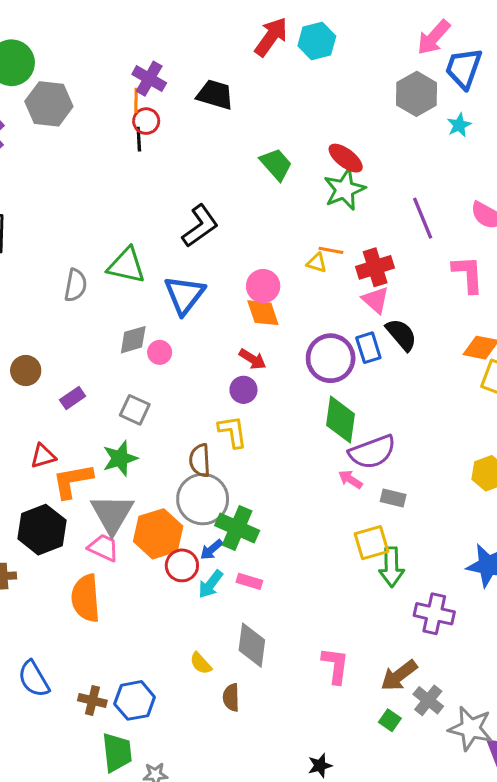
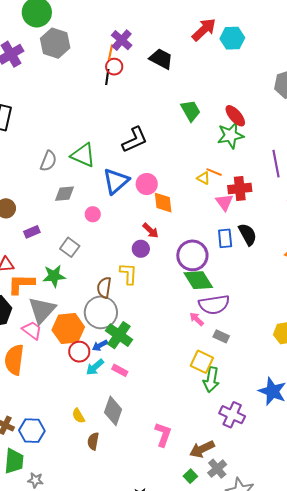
pink circle: (263, 286) -> (147, 184), moved
pink triangle: (376, 300) -> (224, 202), moved
gray diamond: (133, 340) -> (65, 194), moved
purple circle: (331, 358) -> (192, 255), moved
green diamond: (341, 420) -> (198, 280), turned -52
yellow square: (372, 543) -> (202, 362), turned 30

